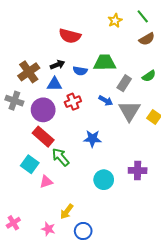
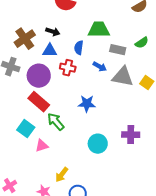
black arrow: (57, 65) -> (53, 32), turned 40
blue semicircle: (80, 71) -> (79, 48), moved, turned 88
gray rectangle: (124, 83) -> (118, 50), turned 70
red cross: (73, 102) -> (68, 68), turned 35
gray triangle: (129, 111) -> (123, 77), turned -50

